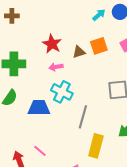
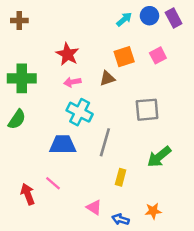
brown triangle: (79, 52) -> (107, 78), moved
blue trapezoid: (39, 108) -> (63, 145), moved
yellow rectangle: (96, 146) -> (121, 177), size x0.6

